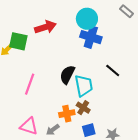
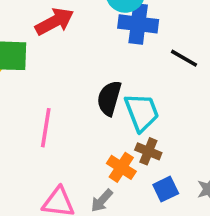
black line: (113, 71) -> (184, 58), moved
orange cross: (67, 114) -> (121, 167), turned -35

